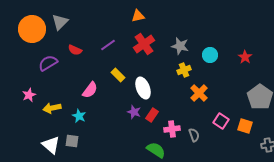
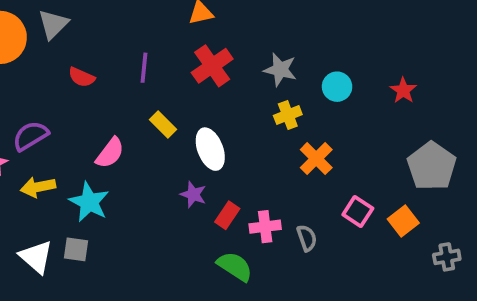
purple line: (108, 45) -> (144, 68), turned -49
purple semicircle: (48, 63) -> (31, 136), moved
red rectangle: (152, 115) -> (227, 215), moved
cyan star: (79, 116) -> (89, 202), size x1.5
orange square: (245, 126) -> (403, 221), turned 35

